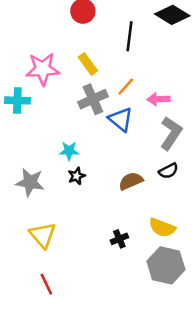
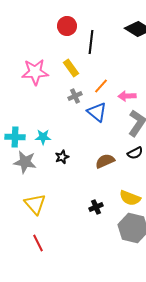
black line: (129, 36) -> (91, 42), moved
gray cross: (93, 99) -> (75, 96), size x0.6
cyan cross: (17, 100) -> (15, 137), moved
cyan star: (69, 151) -> (43, 137), moved

